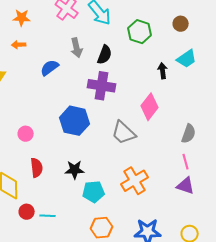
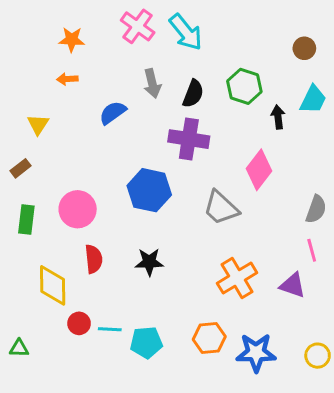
green hexagon: (140, 32) -> (244, 86), moved
cyan trapezoid: (187, 59) -> (313, 99), turned -30
pink circle: (26, 134) -> (78, 209), size x1.6
purple triangle: (186, 186) -> (293, 285), moved
cyan pentagon: (94, 192) -> (146, 342), moved
orange hexagon: (102, 228) -> (209, 338), moved

